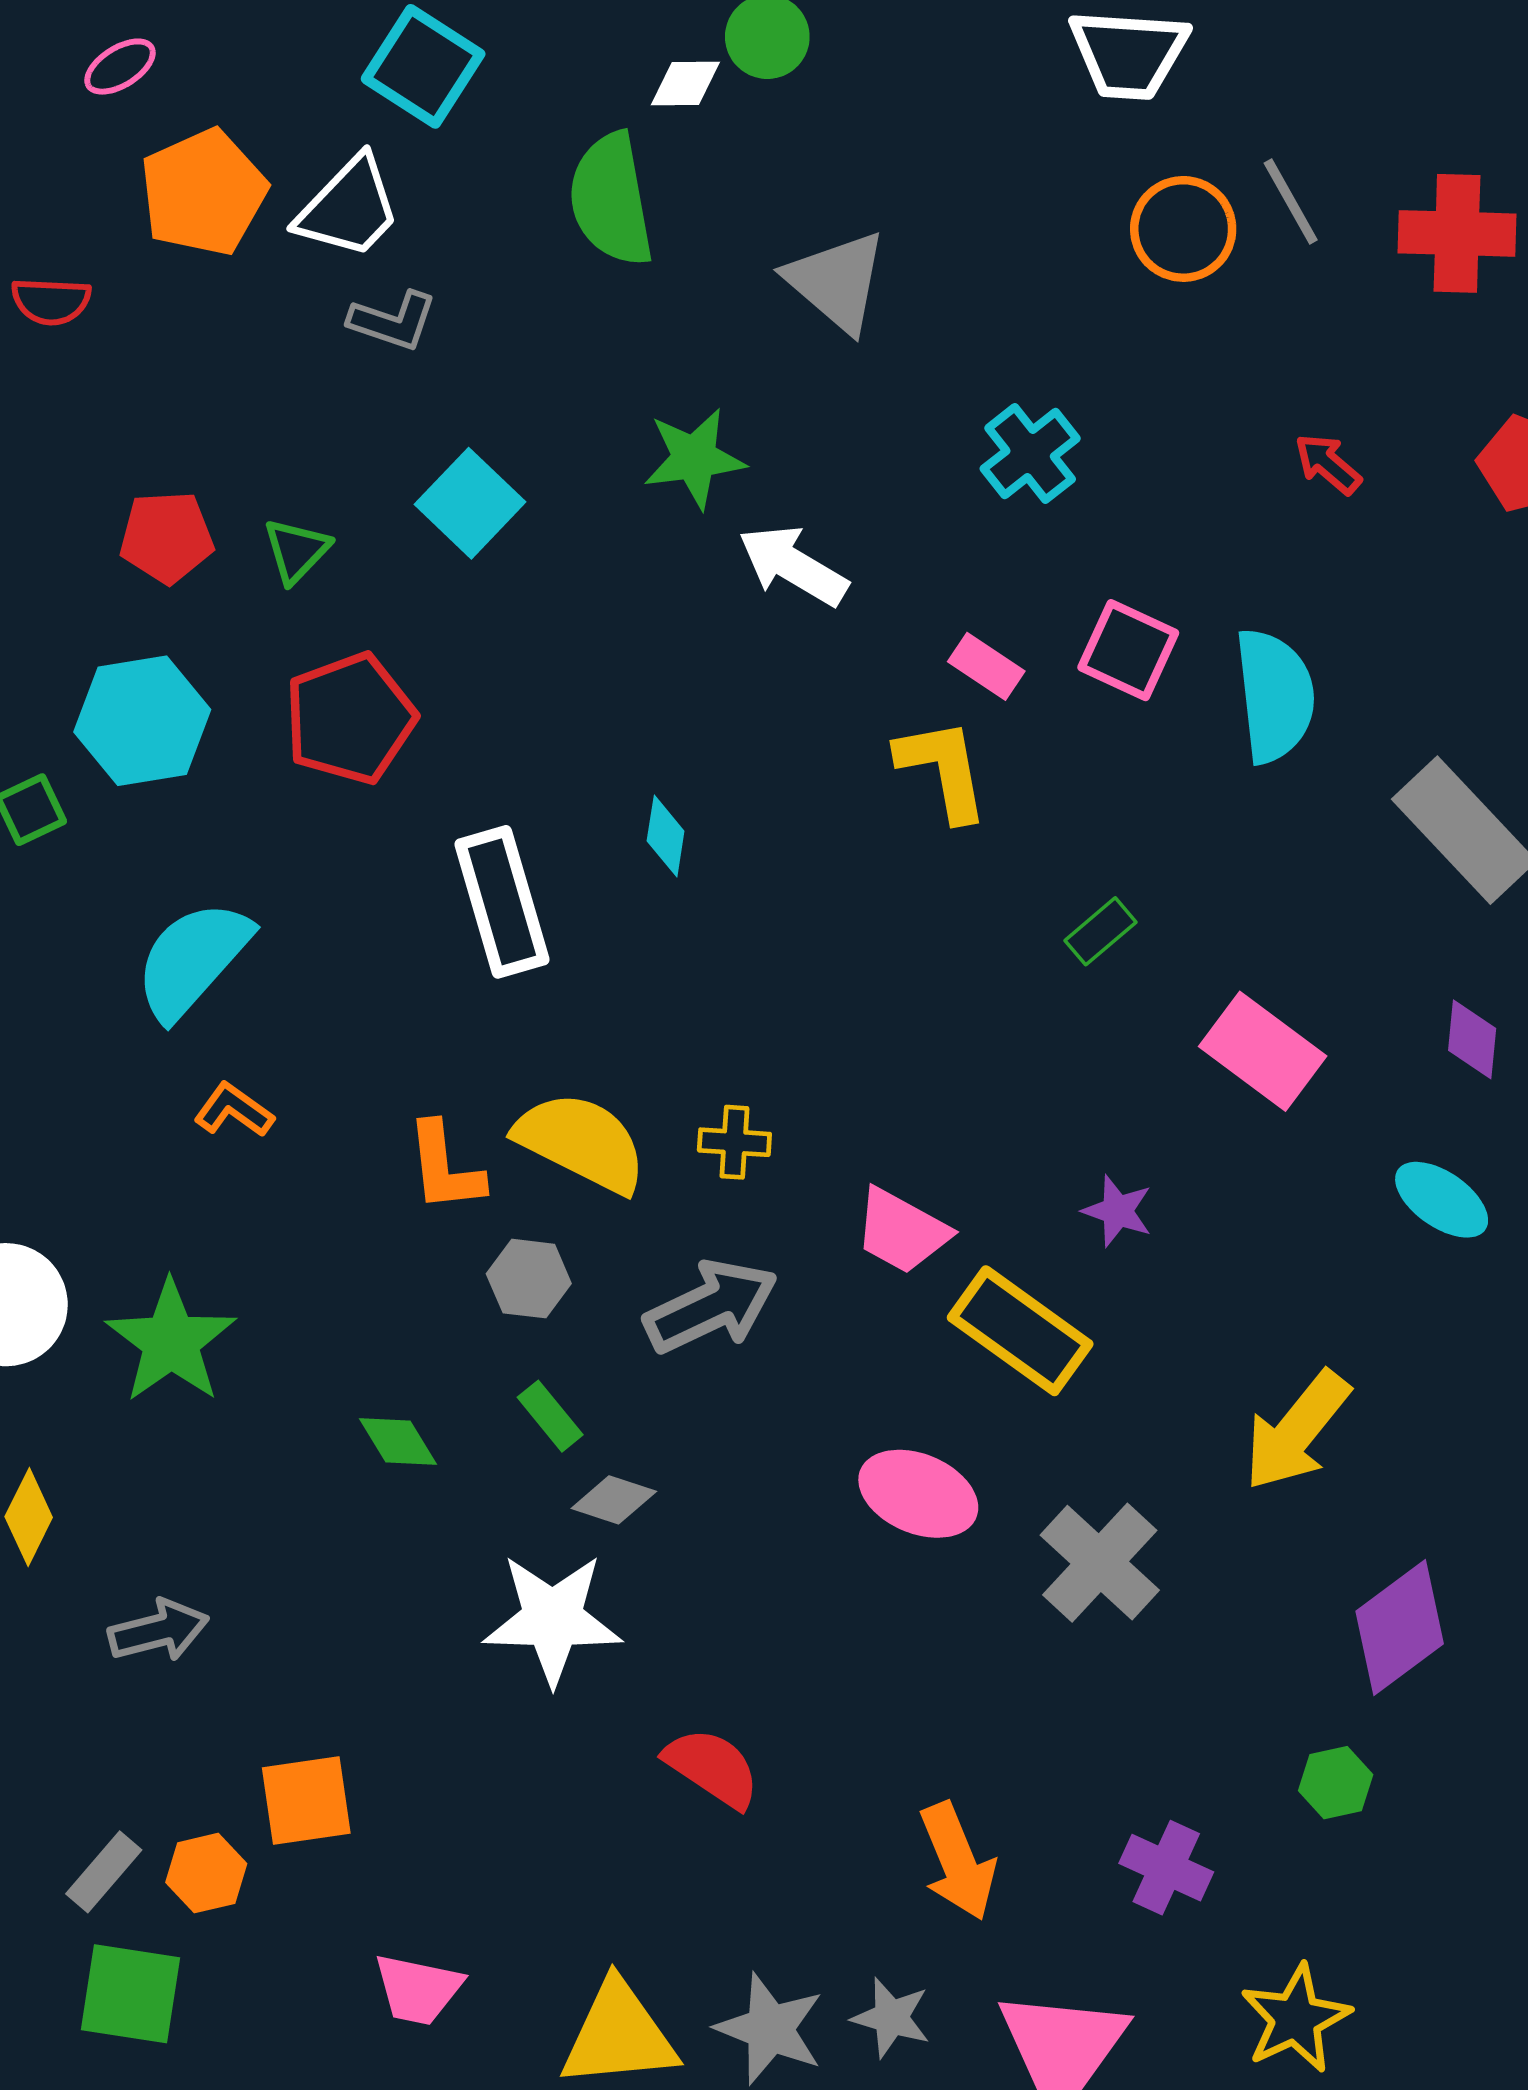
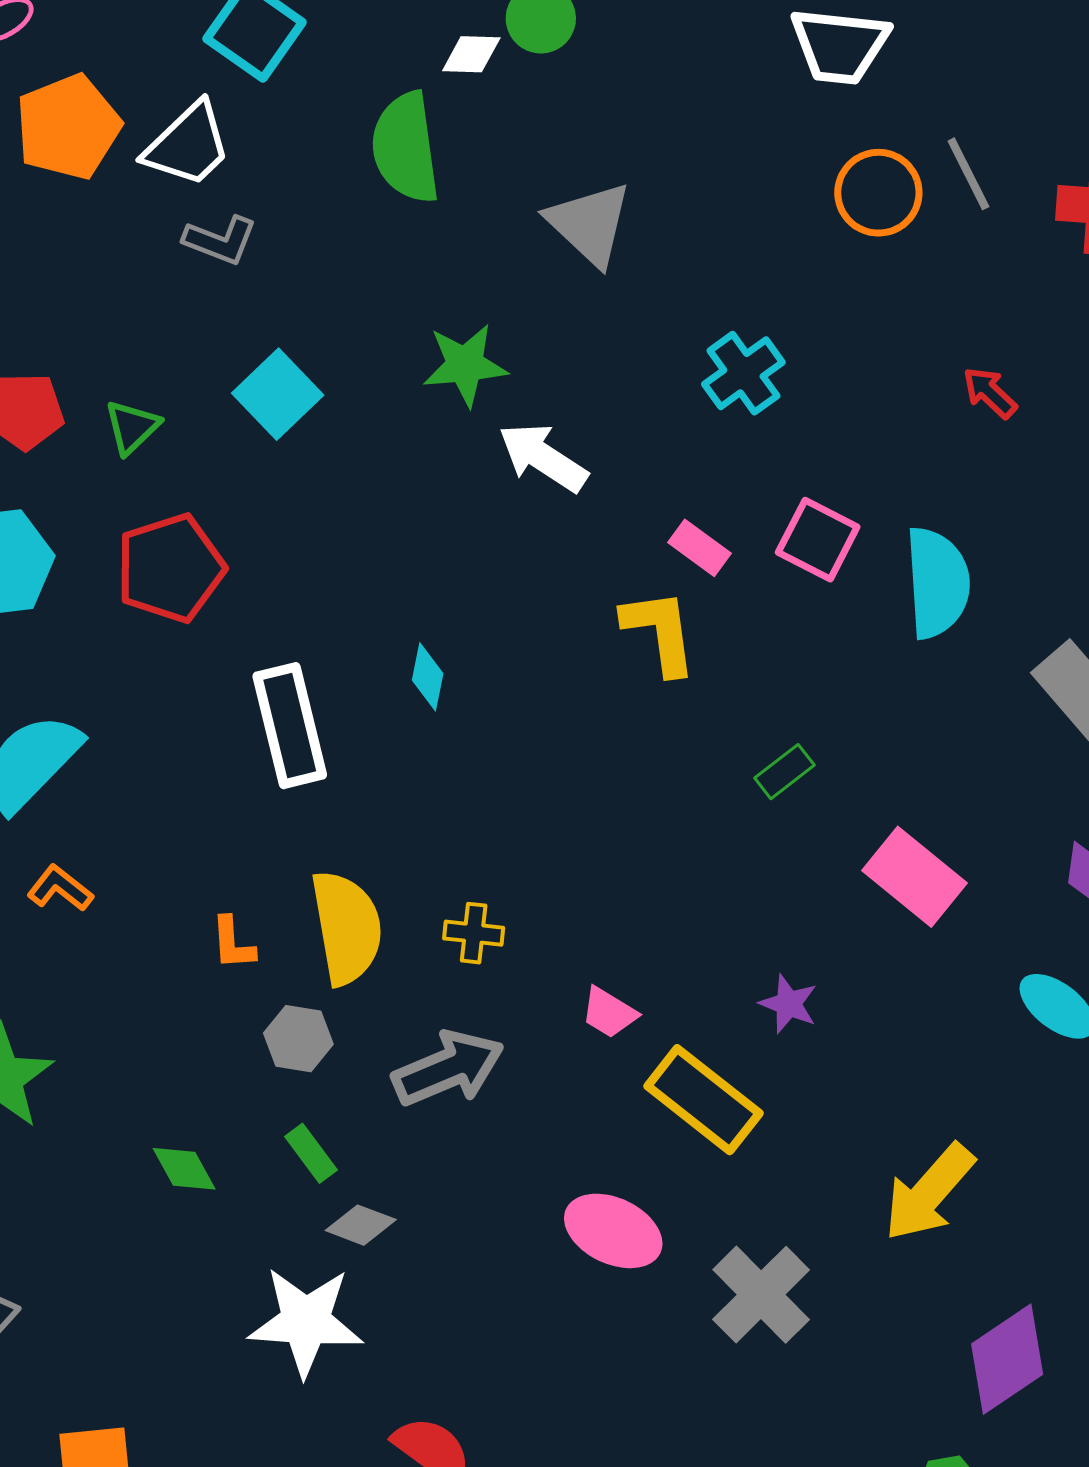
yellow semicircle: (581, 1142) -> (347, 928), turned 51
orange L-shape: (445, 1167) -> (233, 943), size x0.7
pink trapezoid: (902, 1231) -> (609, 1013), size x0.7

